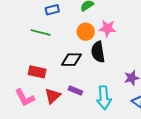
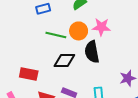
green line: (41, 33) -> (56, 35), moved

